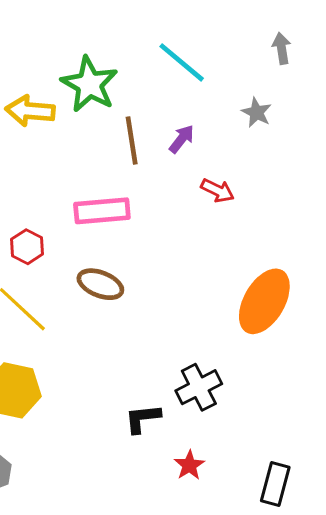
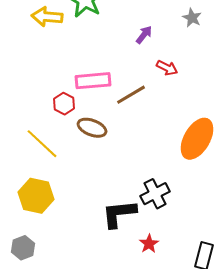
brown line: (132, 141) -> (131, 95), moved, turned 68
red hexagon: (27, 247) -> (64, 104), moved
black L-shape: (143, 418) -> (119, 214), size x1.5

